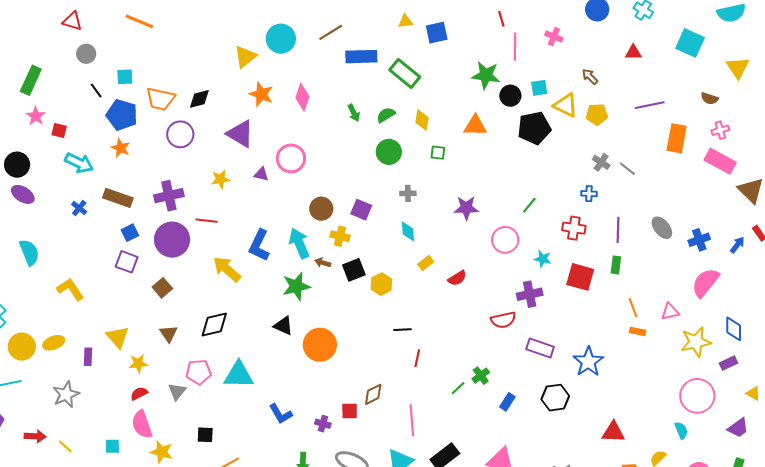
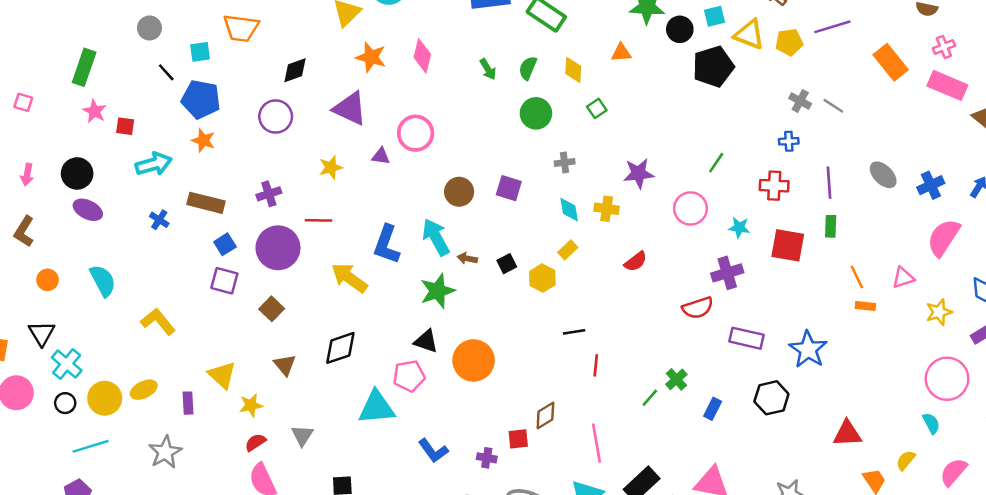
orange trapezoid: (160, 99) -> (241, 28), moved
purple line: (650, 105) -> (832, 27), moved
green semicircle: (386, 115) -> (528, 68), turned -30
orange triangle: (475, 126) -> (621, 53), moved, size x0.7
orange rectangle: (677, 138) -> (891, 62), turned -44
green square: (438, 153) -> (597, 108), turned -35
cyan arrow: (79, 163) -> (154, 164), turned -36
purple cross: (169, 196) -> (269, 194), size x0.7
yellow cross: (340, 236) -> (607, 209), moved
yellow rectangle: (426, 263) -> (568, 250), moved
black square: (354, 270) -> (507, 264), size x0.7
yellow star: (696, 342) -> (939, 312), size x0.7
pink pentagon: (199, 372) -> (409, 376), moved

